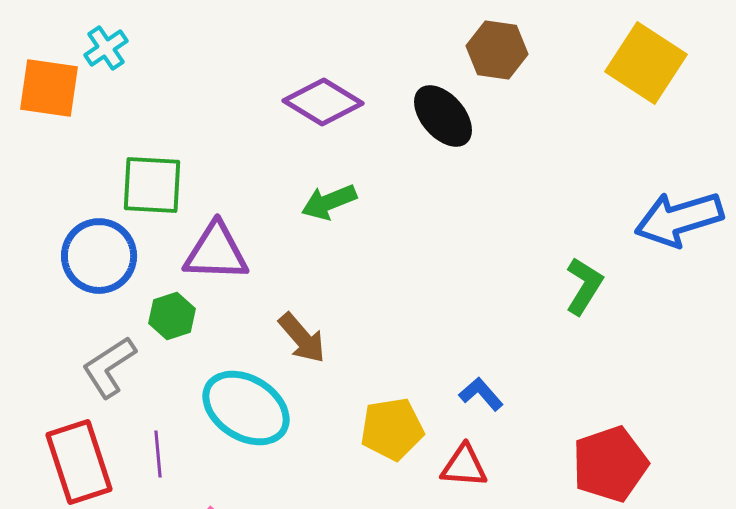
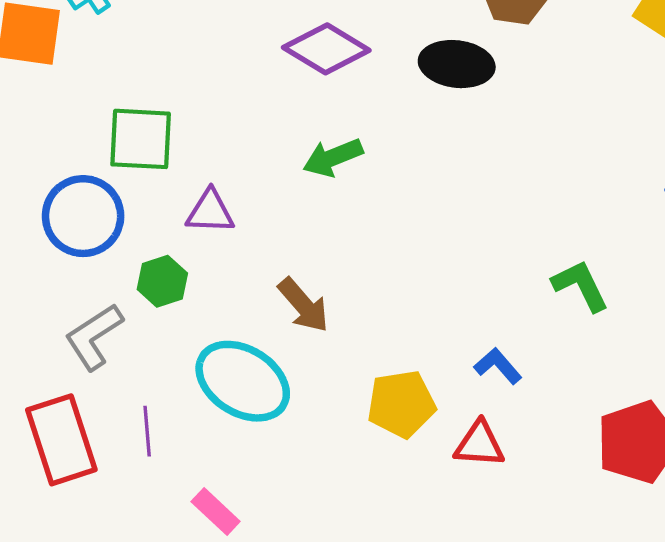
black ellipse: (443, 116) -> (457, 64), turned -42
purple triangle: (216, 252) -> (210, 212), size x0.7
green L-shape: (584, 286) -> (580, 286), moved, turned -58

